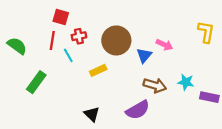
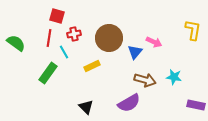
green rectangle: (36, 82) -> (48, 73), moved
purple rectangle: (209, 97) -> (196, 105), moved

